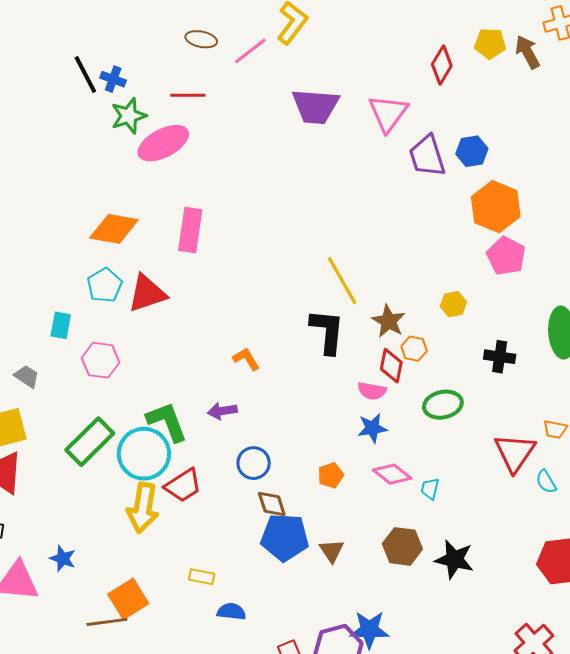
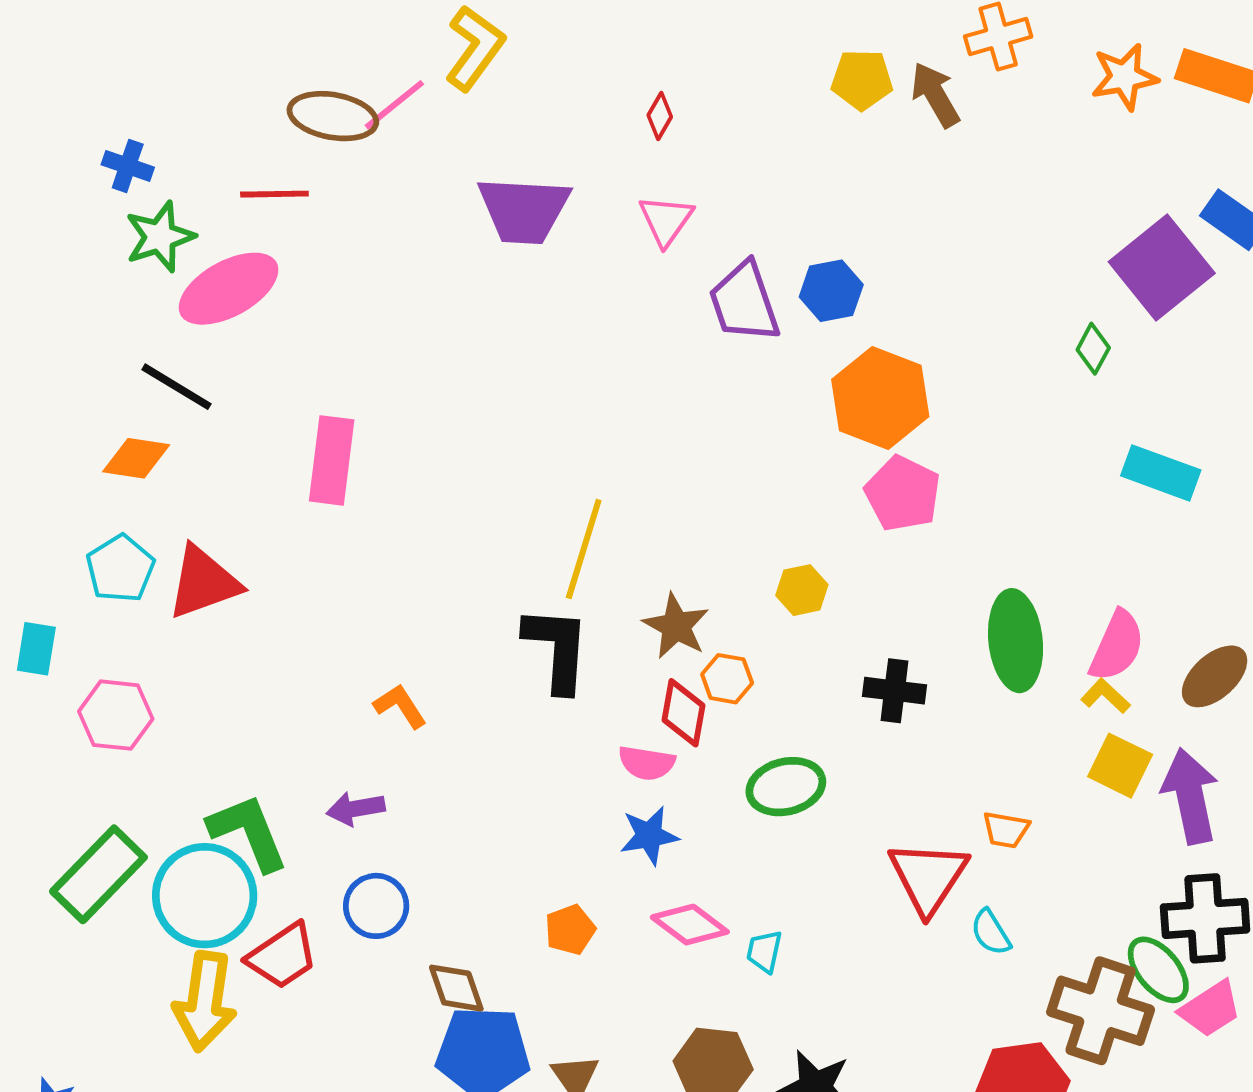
brown ellipse: (201, 39) -> (333, 116), moved, size x1.4
red diamond: (442, 65) -> (660, 116), moved, size x0.6
black line: (85, 75) -> (176, 387), moved, turned -30
pink triangle: (388, 113) -> (666, 220), size x0.7
orange diamond: (114, 229) -> (136, 458), size x0.7
pink rectangle: (190, 230) -> (332, 460), moved
yellow line: (342, 281) -> (584, 549), turned 48
blue circle: (254, 463) -> (376, 906), moved

